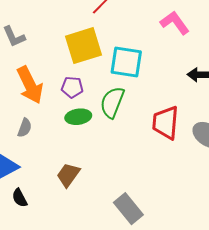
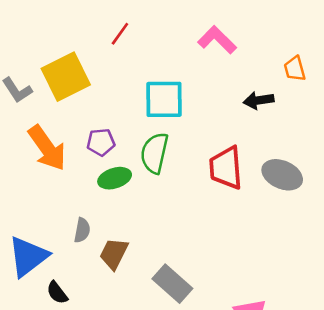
yellow square: (83, 46) -> (66, 77), moved
gray semicircle: (25, 128) -> (82, 230), moved
gray rectangle: (128, 209) -> (172, 284), moved

